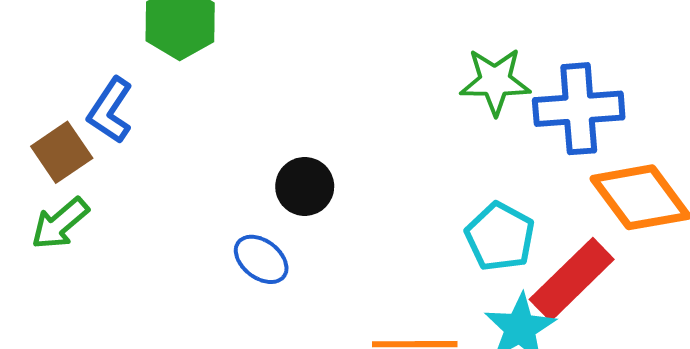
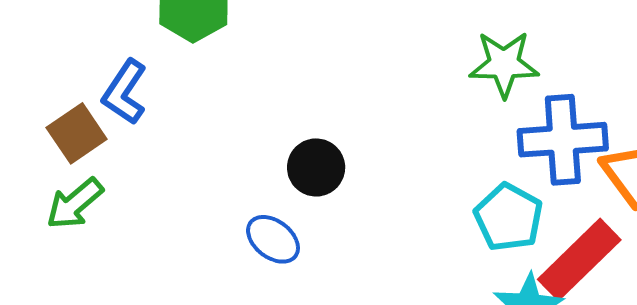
blue cross: (579, 109) -> (563, 140), moved

